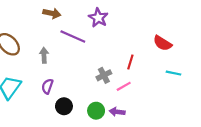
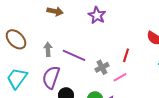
purple line: (73, 37) -> (74, 55), moved
purple semicircle: (47, 86) -> (51, 77), size x1.6

